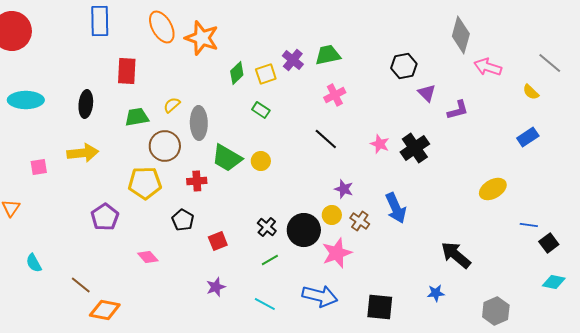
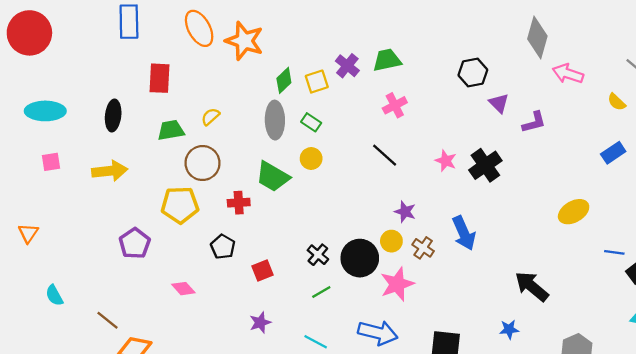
gray ellipse: (199, 123) -> (275, 120), moved
yellow circle: (261, 161) -> (311, 159), moved
pink square: (39, 167) -> (51, 162), moved

